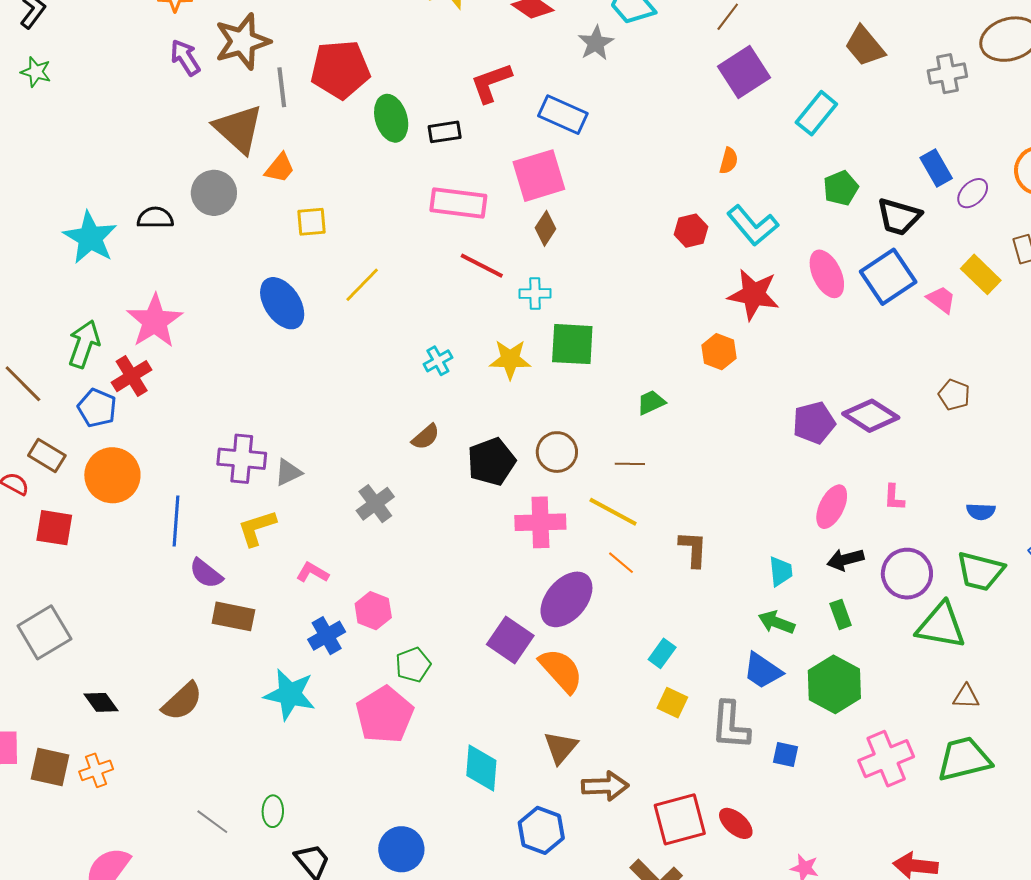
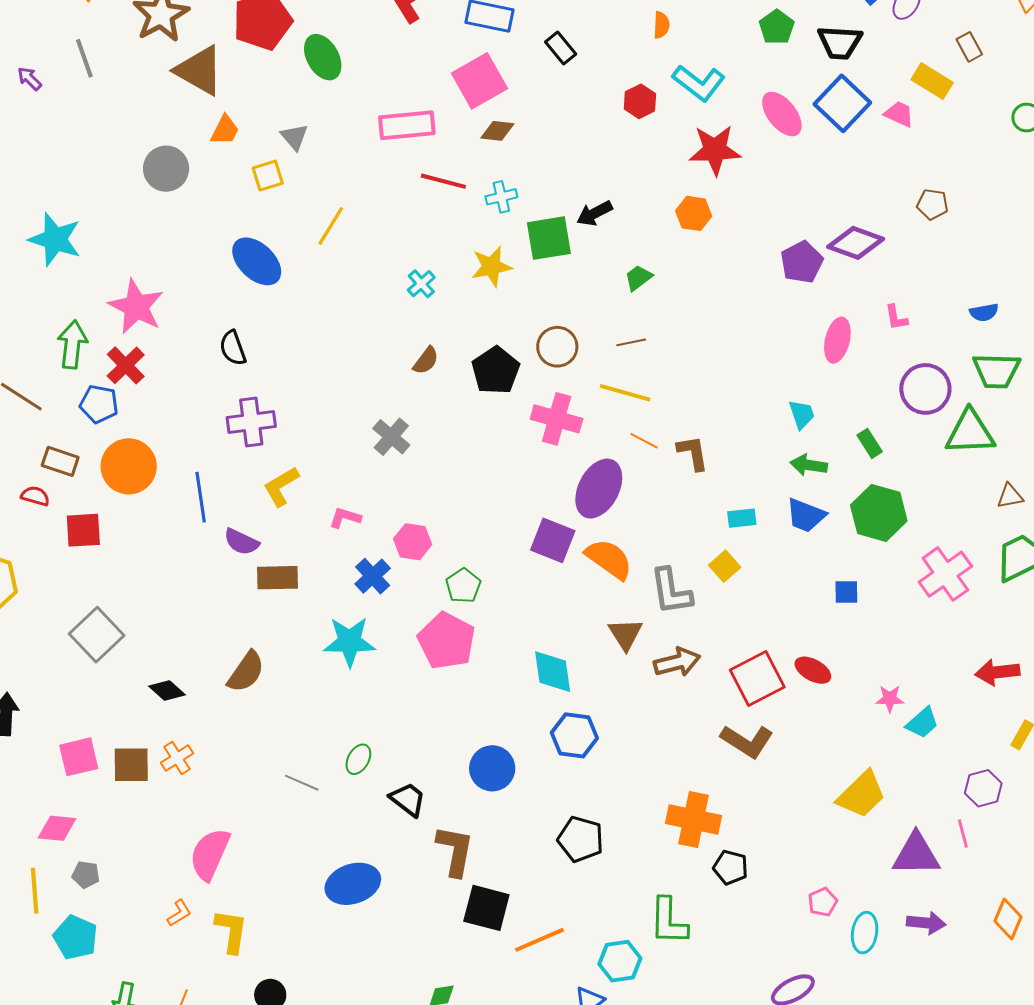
purple arrow: (185, 58) -> (29, 79), moved, size x0.7
gray line: (282, 87) -> (84, 58), moved
brown triangle: (238, 129) -> (199, 70), moved
black rectangle: (445, 132) -> (561, 48), moved, turned 72
black semicircle: (155, 218) -> (233, 348), moved, turned -96
brown diamond: (546, 228) -> (497, 131), turned 76
gray triangle: (288, 472) -> (294, 137), moved, turned -32
pink cross: (540, 522) -> (557, 419), turned 30
brown L-shape: (693, 549) -> (693, 453), moved
black arrow: (845, 560) -> (594, 213), moved
cyan rectangle: (662, 653) -> (742, 518), moved, turned 60
yellow square: (672, 703) -> (725, 566), turned 36
gray L-shape: (730, 725) -> (671, 591), moved
green ellipse: (273, 811) -> (358, 759), turned 40
blue hexagon: (541, 830) -> (574, 735), moved

